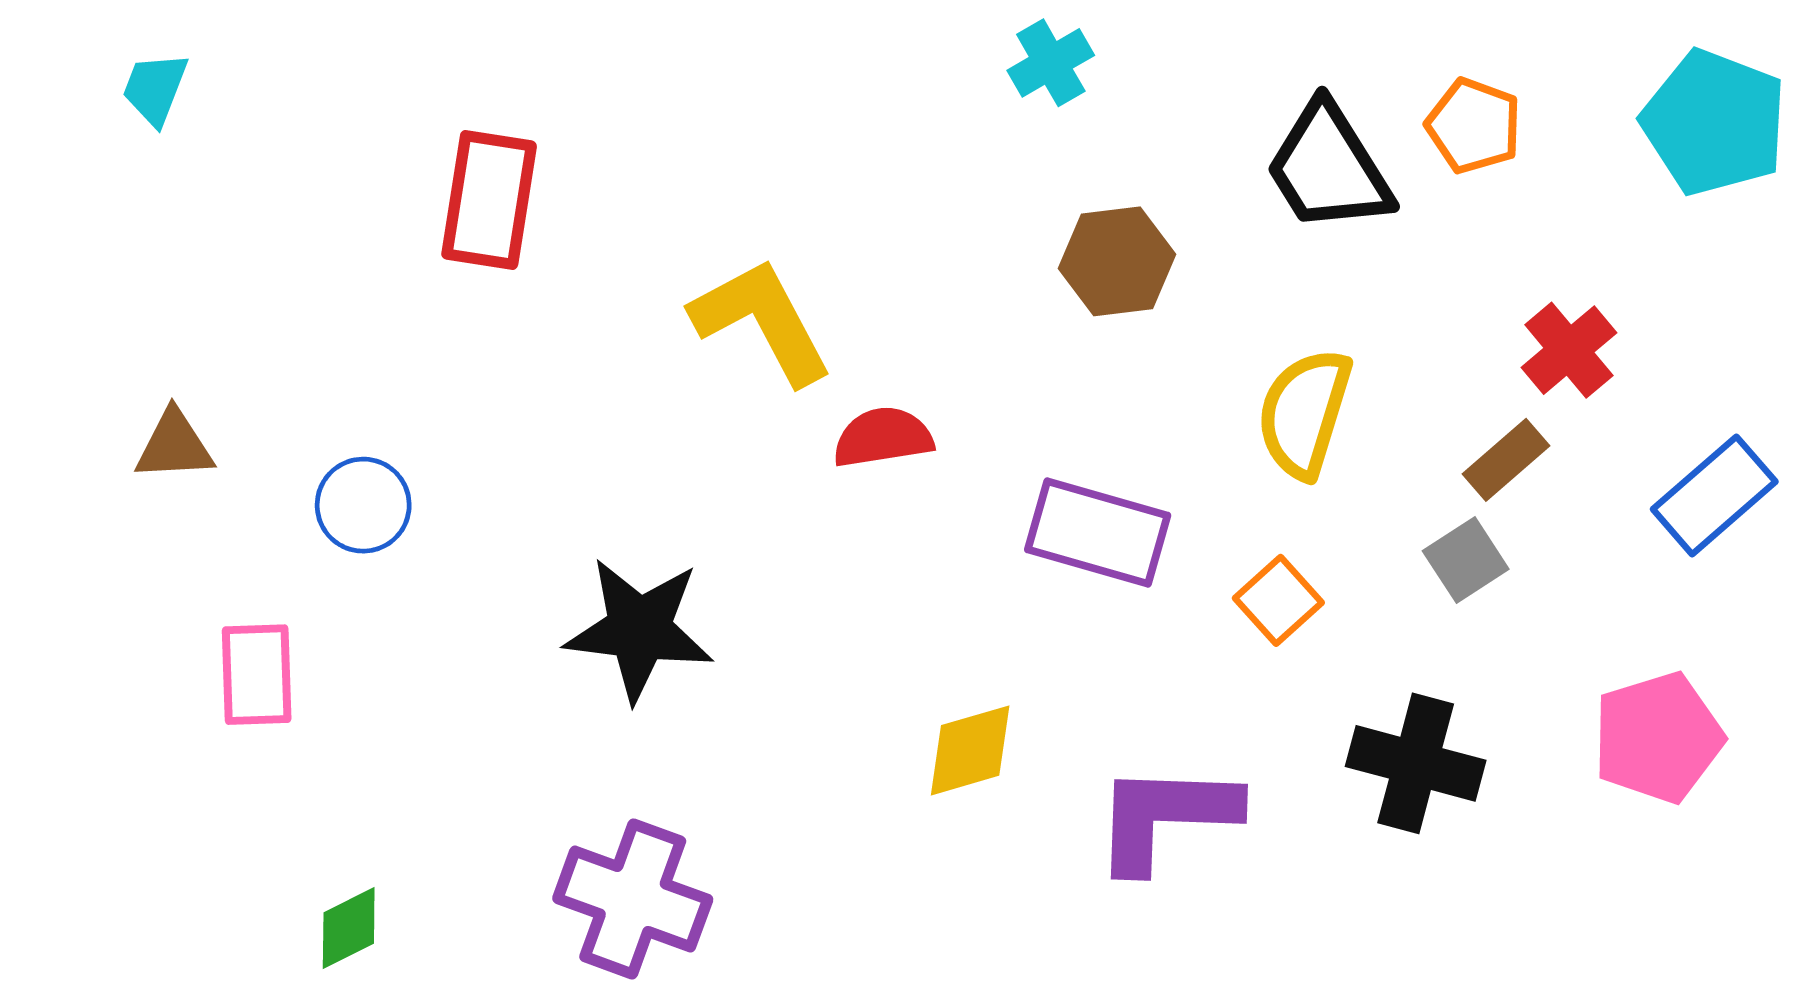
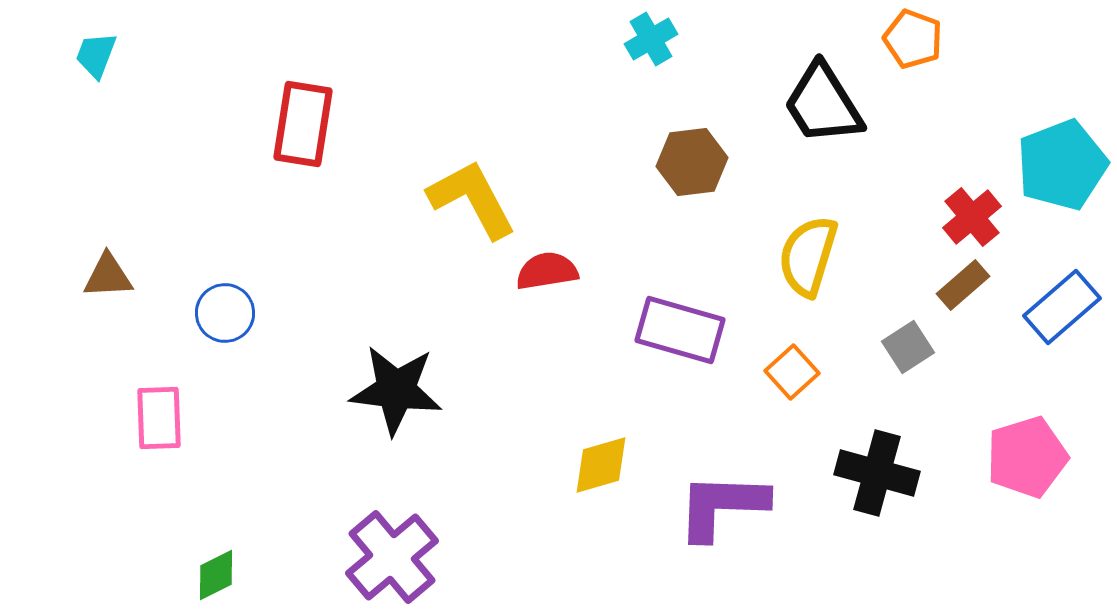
cyan pentagon: (1714, 123) -> (1062, 165), moved, turned 30
orange pentagon: (1474, 126) -> (913, 39), moved
brown rectangle: (1506, 460) -> (963, 285), moved
purple cross: (633, 899) -> (392, 557), turned 30

